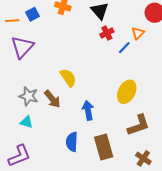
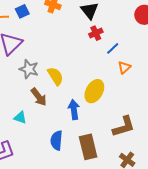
orange triangle: (138, 33) -> (124, 67), moved
yellow ellipse: (127, 92) -> (94, 91), moved
gray star: (28, 96) -> (29, 69), moved
cyan triangle: (27, 122) -> (20, 118), moved

